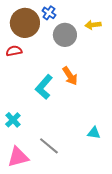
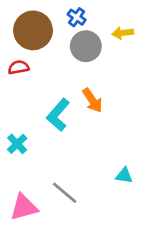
blue cross: (49, 13) -> (77, 17), moved
cyan cross: (13, 120) -> (17, 144), moved

